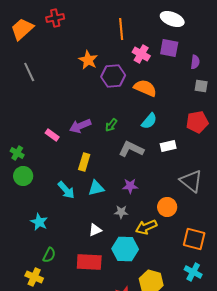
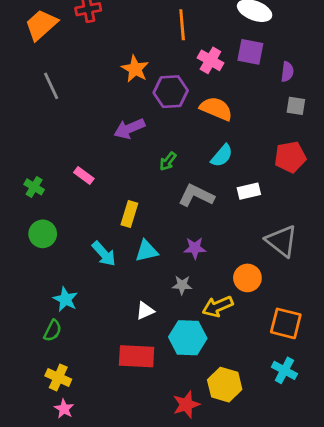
purple arrow: (80, 126) -> (129, 129), moved
green cross: (17, 153) -> (34, 187), moved
green semicircle: (49, 255) -> (53, 331), moved

